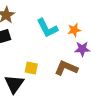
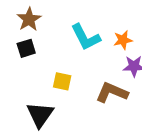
yellow square: (31, 68) -> (62, 81), moved

